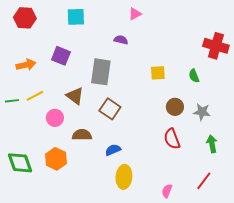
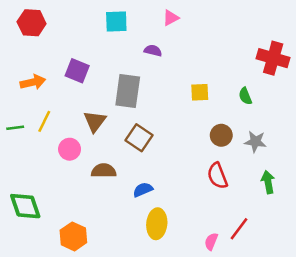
cyan square: (76, 17) -> (116, 21), moved
yellow line: (35, 96) -> (44, 121), turned -36
brown triangle: (75, 96) -> (95, 121), turned 30
orange hexagon: (56, 159) -> (73, 236), moved
red line: (204, 181) -> (239, 229), moved

